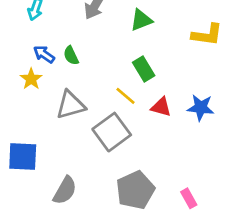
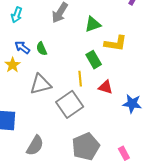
yellow L-shape: (207, 35) -> (116, 43), moved
yellow line: (125, 96) -> (80, 79), turned 42
blue star: (201, 108) -> (132, 104), moved

